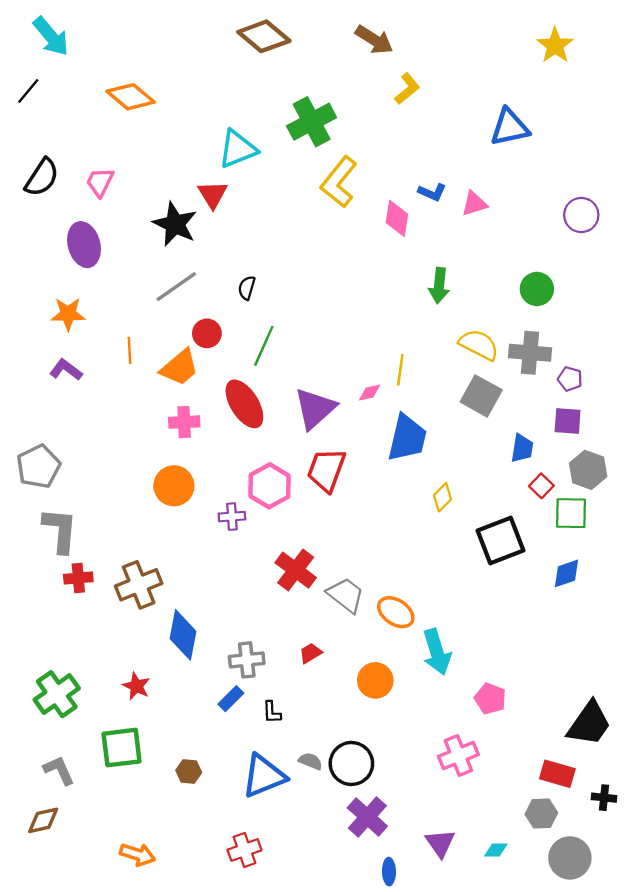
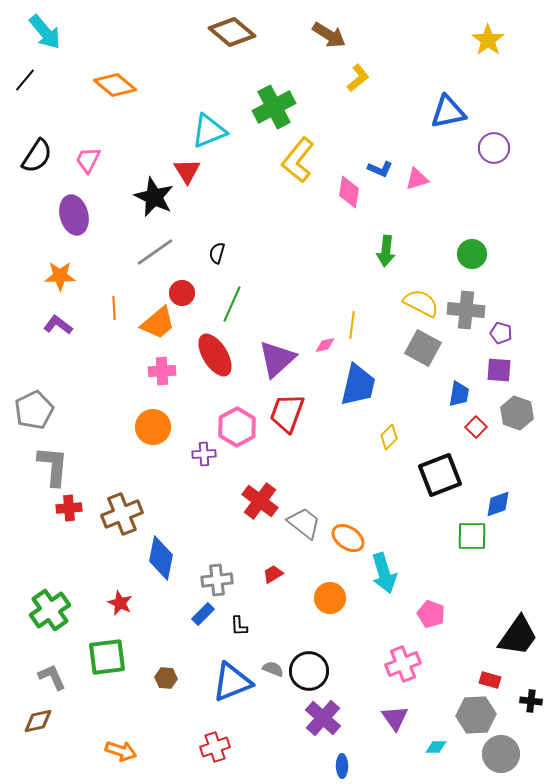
purple circle: (581, 215) -> (494, 148), moved
green square: (571, 513) -> (472, 536), moved
red rectangle: (557, 774) -> (490, 680), size x0.7
gray hexagon: (541, 814) -> (476, 715), size x1.4
purple triangle: (440, 843) -> (395, 718), moved

